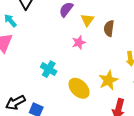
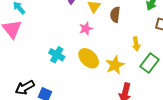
yellow ellipse: (79, 88) -> (89, 58), moved

